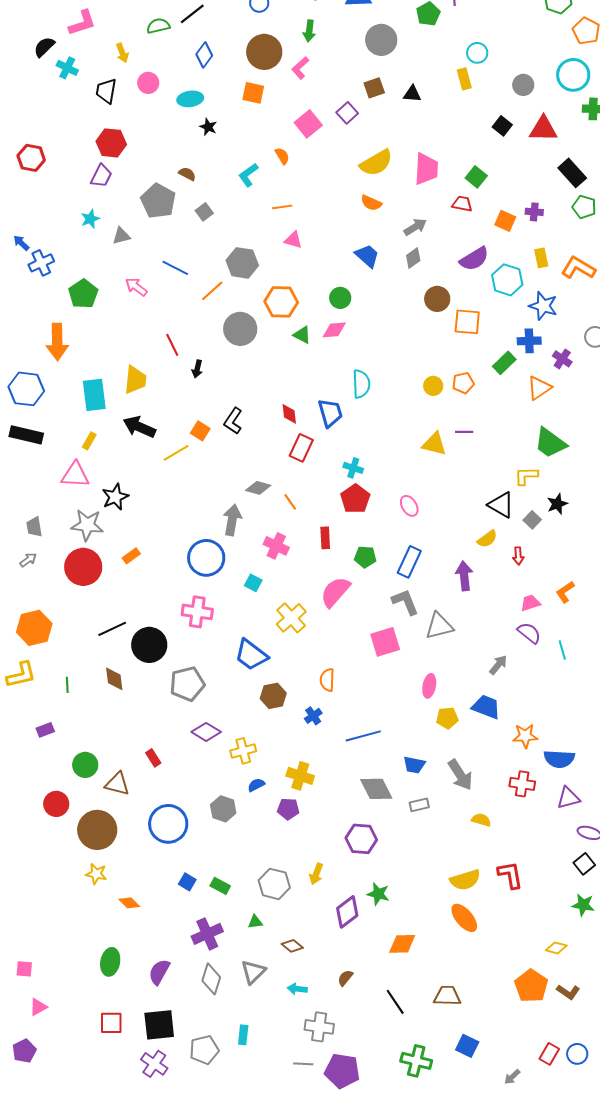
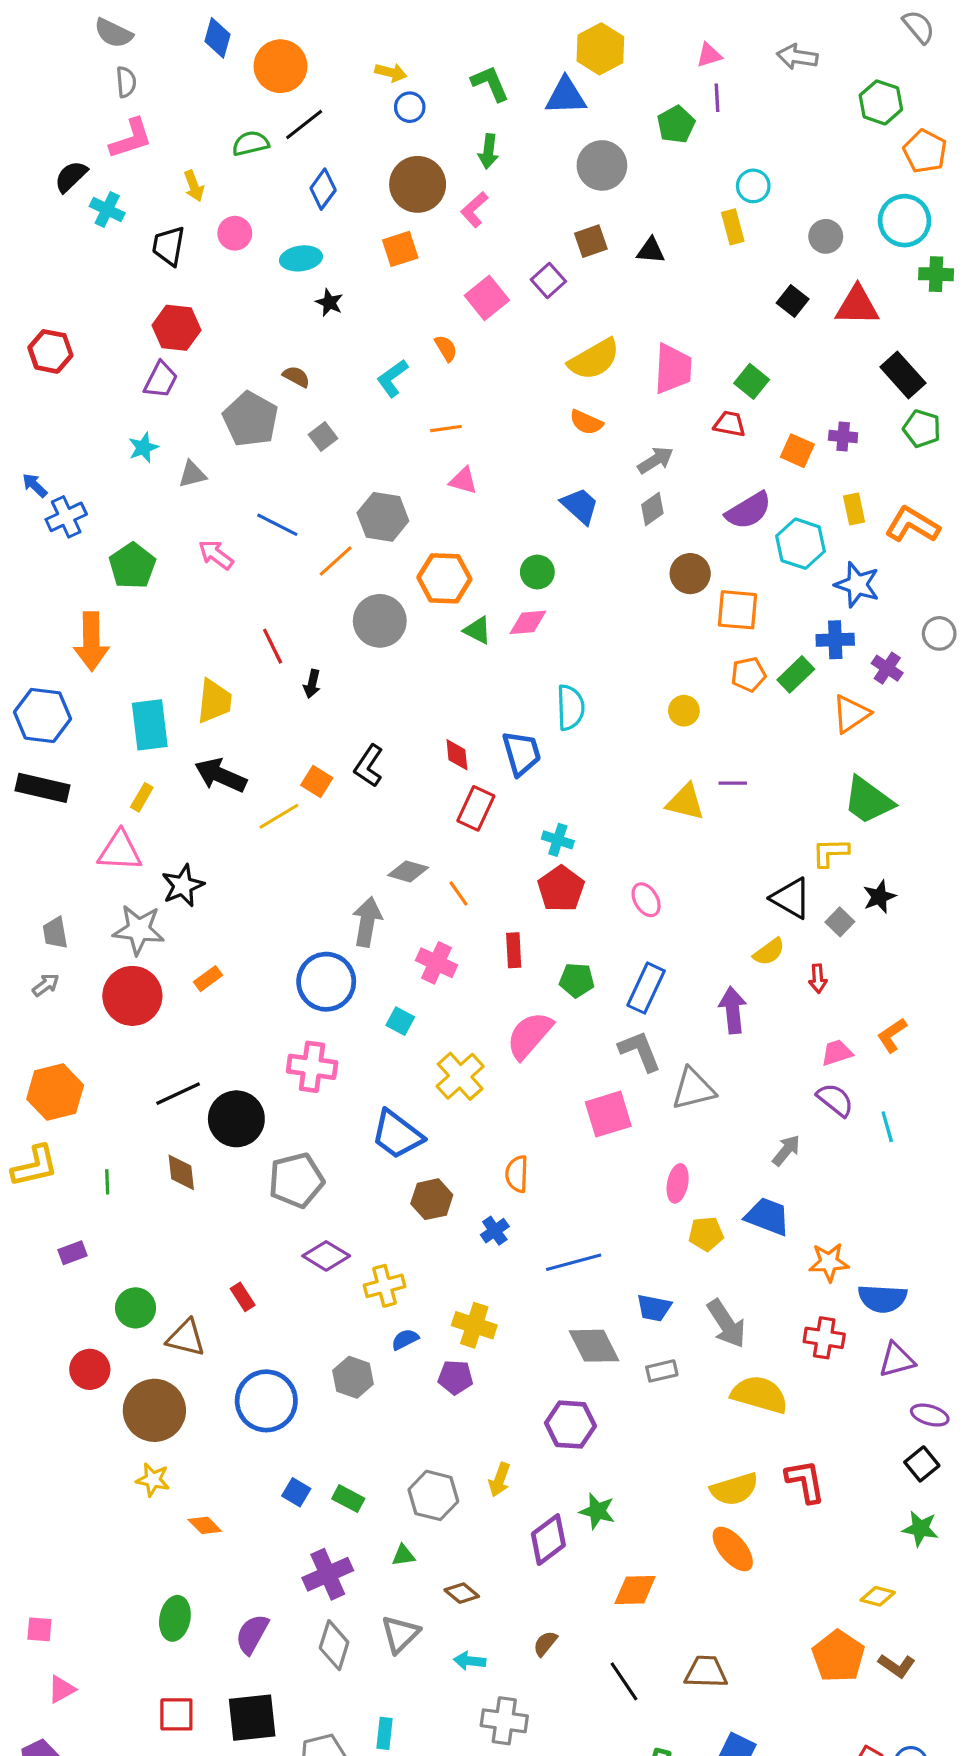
orange square: (253, 93) -> (400, 249), turned -30
orange pentagon: (463, 383) -> (748, 674), moved
yellow semicircle: (481, 820) -> (760, 1395), size x1.8

